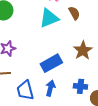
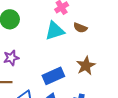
brown semicircle: (74, 13) -> (80, 28), turned 136

